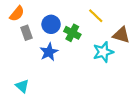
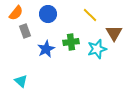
blue circle: (51, 24) -> (48, 14), moved
green cross: (72, 33) -> (71, 42), moved, turned -35
brown triangle: (121, 35) -> (114, 33), turned 42

